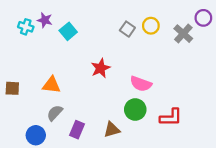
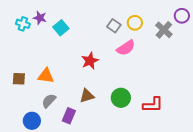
pink semicircle: (141, 84) -> (126, 48), moved, turned -54
brown square: (12, 88) -> (19, 79), moved
brown triangle: (112, 130) -> (87, 96), moved

